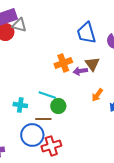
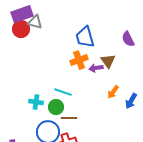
blue trapezoid: (86, 33) -> (85, 37), moved
green circle: (58, 106) -> (56, 107), moved
brown line: (43, 119) -> (69, 118), moved

